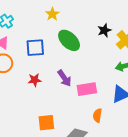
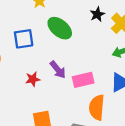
red star: (35, 80) -> (33, 79), moved
orange semicircle: (97, 115) -> (97, 107), size x1.6

